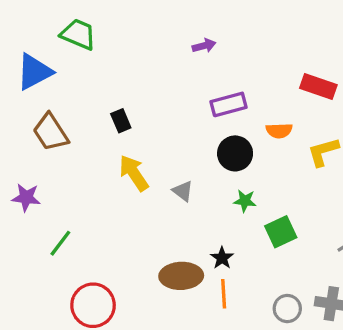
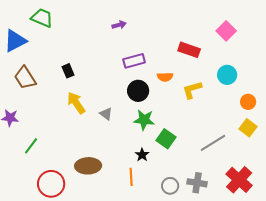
green star: (245, 201) -> (144, 120), size x1.5
green square: (281, 232) -> (166, 139), turned -30
black star: (222, 258) -> (142, 155), moved
brown ellipse: (181, 276) -> (88, 166), moved

